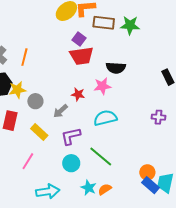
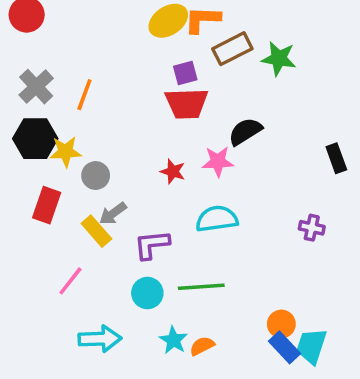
brown rectangle: (104, 23) -> (232, 49), turned -40
purple square: (79, 39) -> (185, 73), turned 32
black semicircle: (116, 68) -> (245, 131), turned 138
gray arrow: (60, 111) -> (113, 213), moved
green line: (101, 157) -> (201, 287), turned -50

